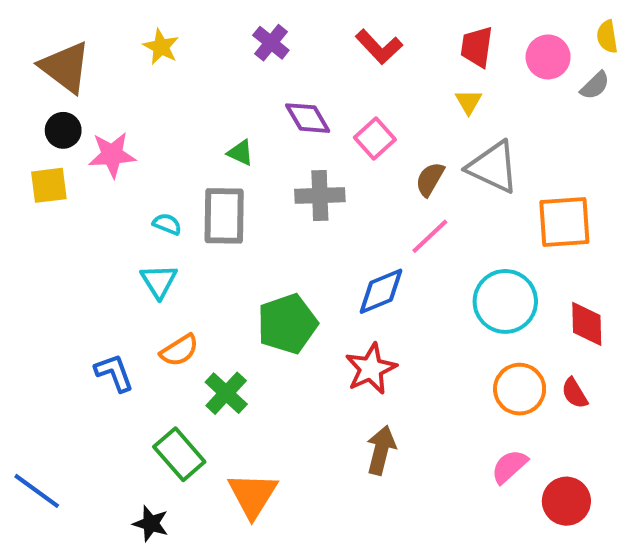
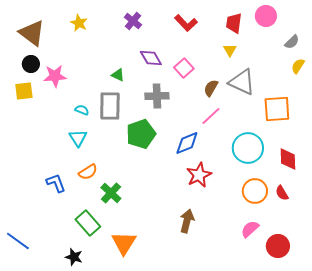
yellow semicircle: (607, 37) -> (298, 66), moved, turned 42
pink circle: (548, 57) -> (266, 16), moved
green pentagon: (287, 324) -> (141, 134), moved
red star: (371, 369) -> (199, 175), moved

